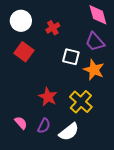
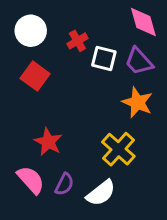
white square: (71, 57) -> (104, 58), moved
red star: (48, 97) -> (48, 142), moved
pink semicircle: (21, 123) -> (31, 180), size x1.5

